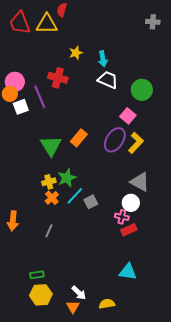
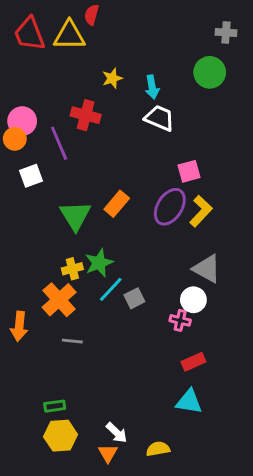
green circle: (142, 90) -> (210, 72), moved
white square: (21, 107) -> (31, 176), moved
pink square: (128, 116) -> (189, 171), turned 35
orange cross: (52, 198) -> (59, 300), moved, size x1.6
red rectangle: (129, 230) -> (193, 362), moved
gray line: (49, 231) -> (72, 341), turned 72

